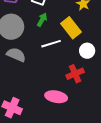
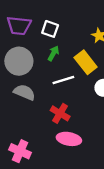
red cross: (75, 74) -> (60, 113), moved, turned -36

